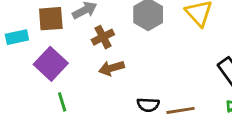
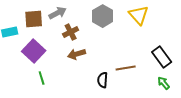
black semicircle: (148, 105) -> (103, 80), turned 91
brown line: (181, 110) -> (126, 68), moved

